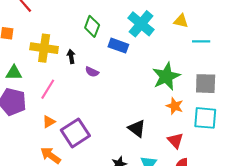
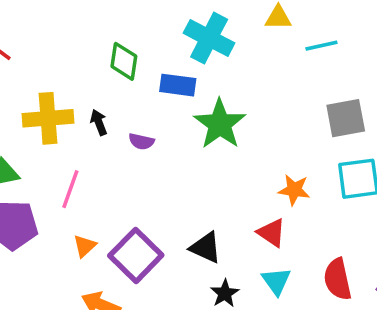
green star: (166, 76) -> (220, 124), moved
orange star: (175, 106) -> (294, 190), moved
black triangle: (137, 128) -> (206, 248), moved
red triangle: (175, 141) -> (272, 233), moved

